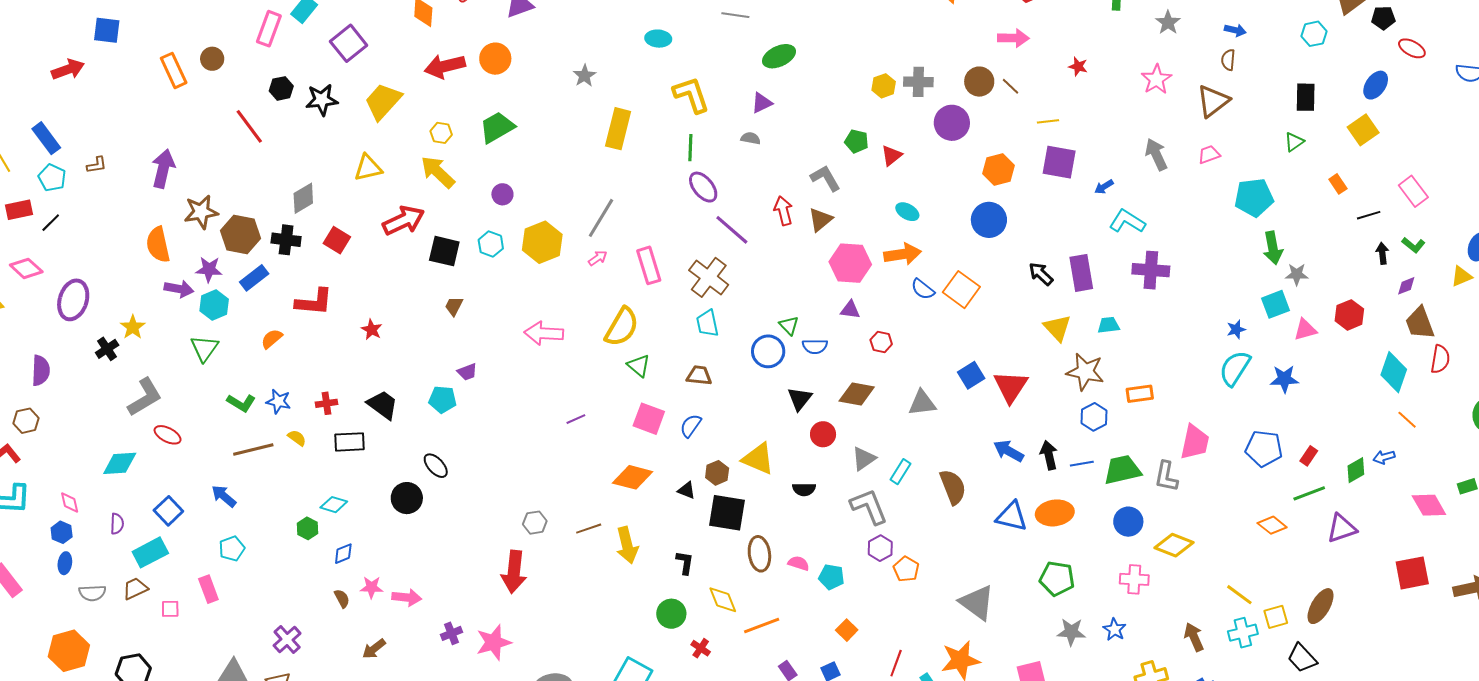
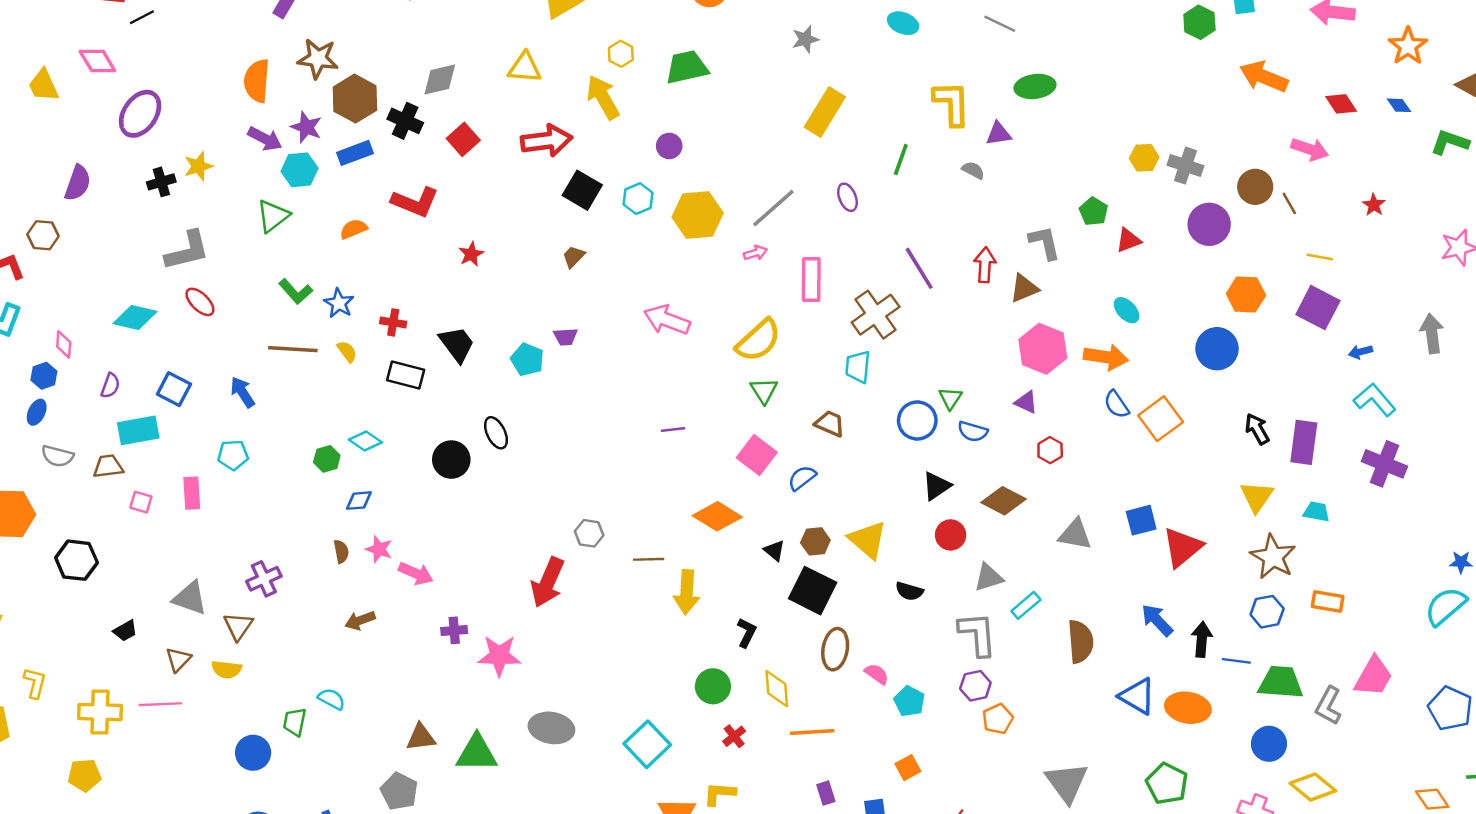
yellow L-shape: (691, 95) -> (952, 103), moved
purple ellipse: (703, 187) -> (847, 197), moved, size x0.7
blue square: (168, 511) -> (174, 389), turned -36

